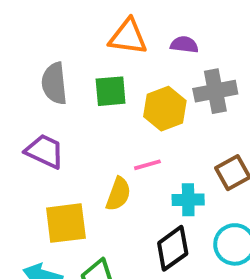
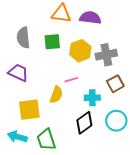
purple semicircle: (184, 45) -> (90, 18), size x1.5
gray cross: (215, 91) -> (106, 55), moved

